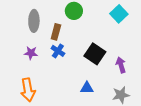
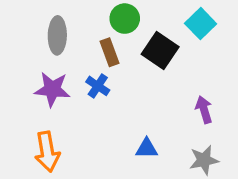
brown rectangle: (56, 32) -> (110, 52), moved, turned -35
purple star: (31, 53) -> (52, 89), size x1.5
black square: (95, 54) -> (160, 51), moved

